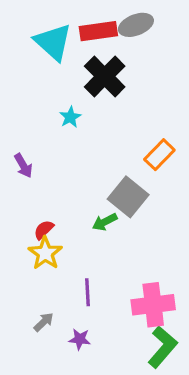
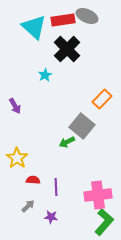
gray ellipse: (136, 25) -> (87, 16), turned 45
red semicircle: (44, 230) -> (33, 180), moved, turned 48
yellow star: (45, 253) -> (17, 158), moved

